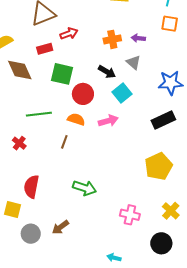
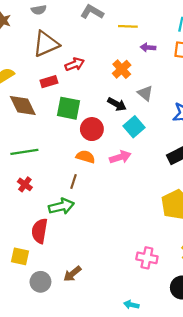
purple arrow: (138, 38) -> (148, 47), moved
orange cross: (112, 39) -> (122, 69), turned -30
green line: (39, 114) -> (24, 152), moved
green arrow: (85, 188) -> (61, 206), moved, turned -30

